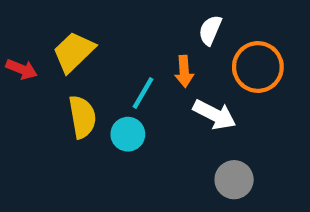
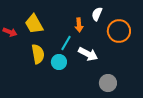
yellow trapezoid: (74, 52) -> (34, 24), turned -75
orange arrow: (184, 71) -> (79, 25), moved
white arrow: (215, 115) -> (88, 54), moved

